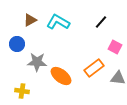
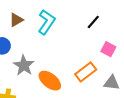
cyan L-shape: (58, 22) -> (47, 22), turned 95
gray star: (37, 62) -> (24, 65), turned 30

